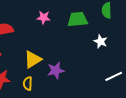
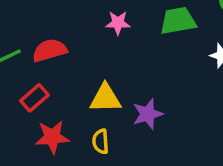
yellow triangle: (33, 60) -> (105, 98), turned 36

